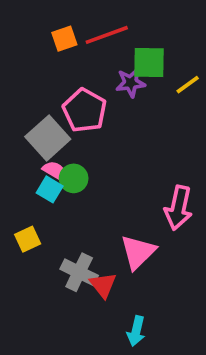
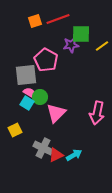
gray square: (48, 138) -> (26, 75), turned 35
pink triangle: (138, 252) -> (56, 113), moved
red triangle: (103, 285) -> (56, 155), turned 42
cyan arrow: (136, 331) -> (74, 155), moved, turned -133

